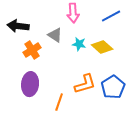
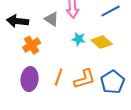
gray triangle: (55, 35) -> (52, 19), moved
orange line: (59, 102) -> (59, 77), moved

